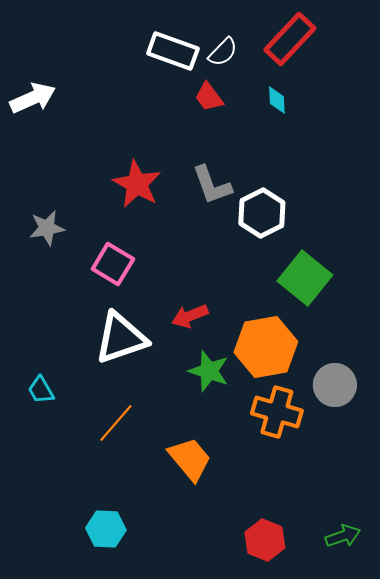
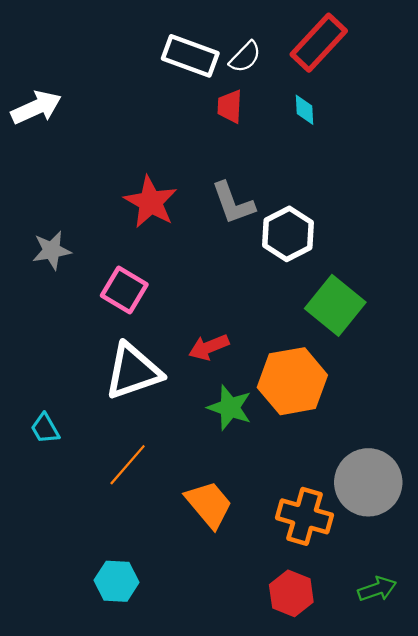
red trapezoid: (209, 97) -> (230, 106), turned 40
gray circle: (335, 385) -> (368, 482), moved, size x1.4
orange cross: (277, 412) -> (305, 516), moved

